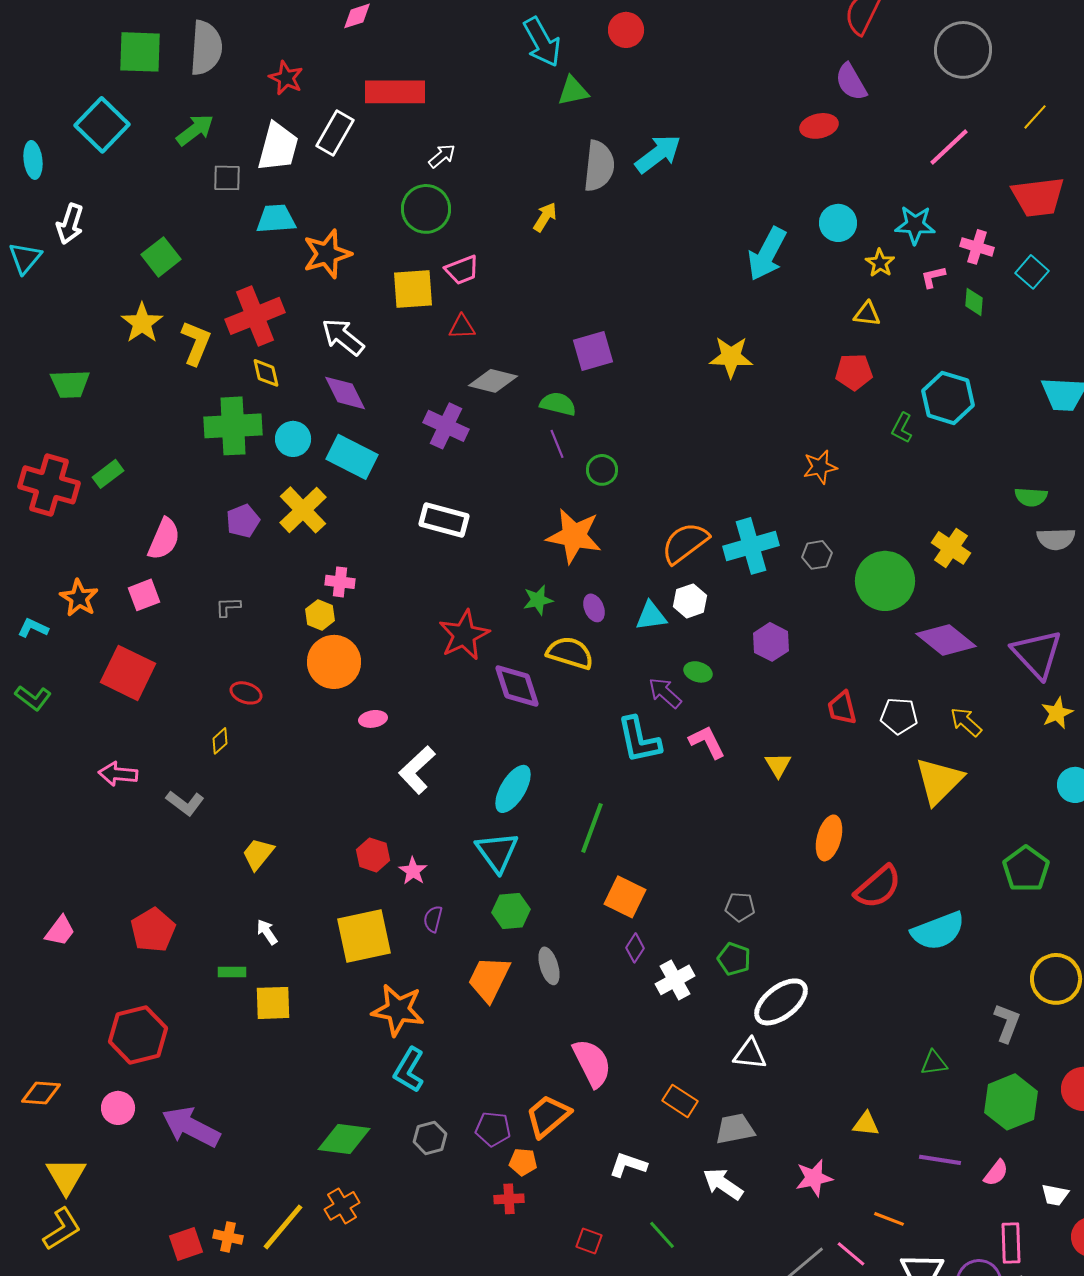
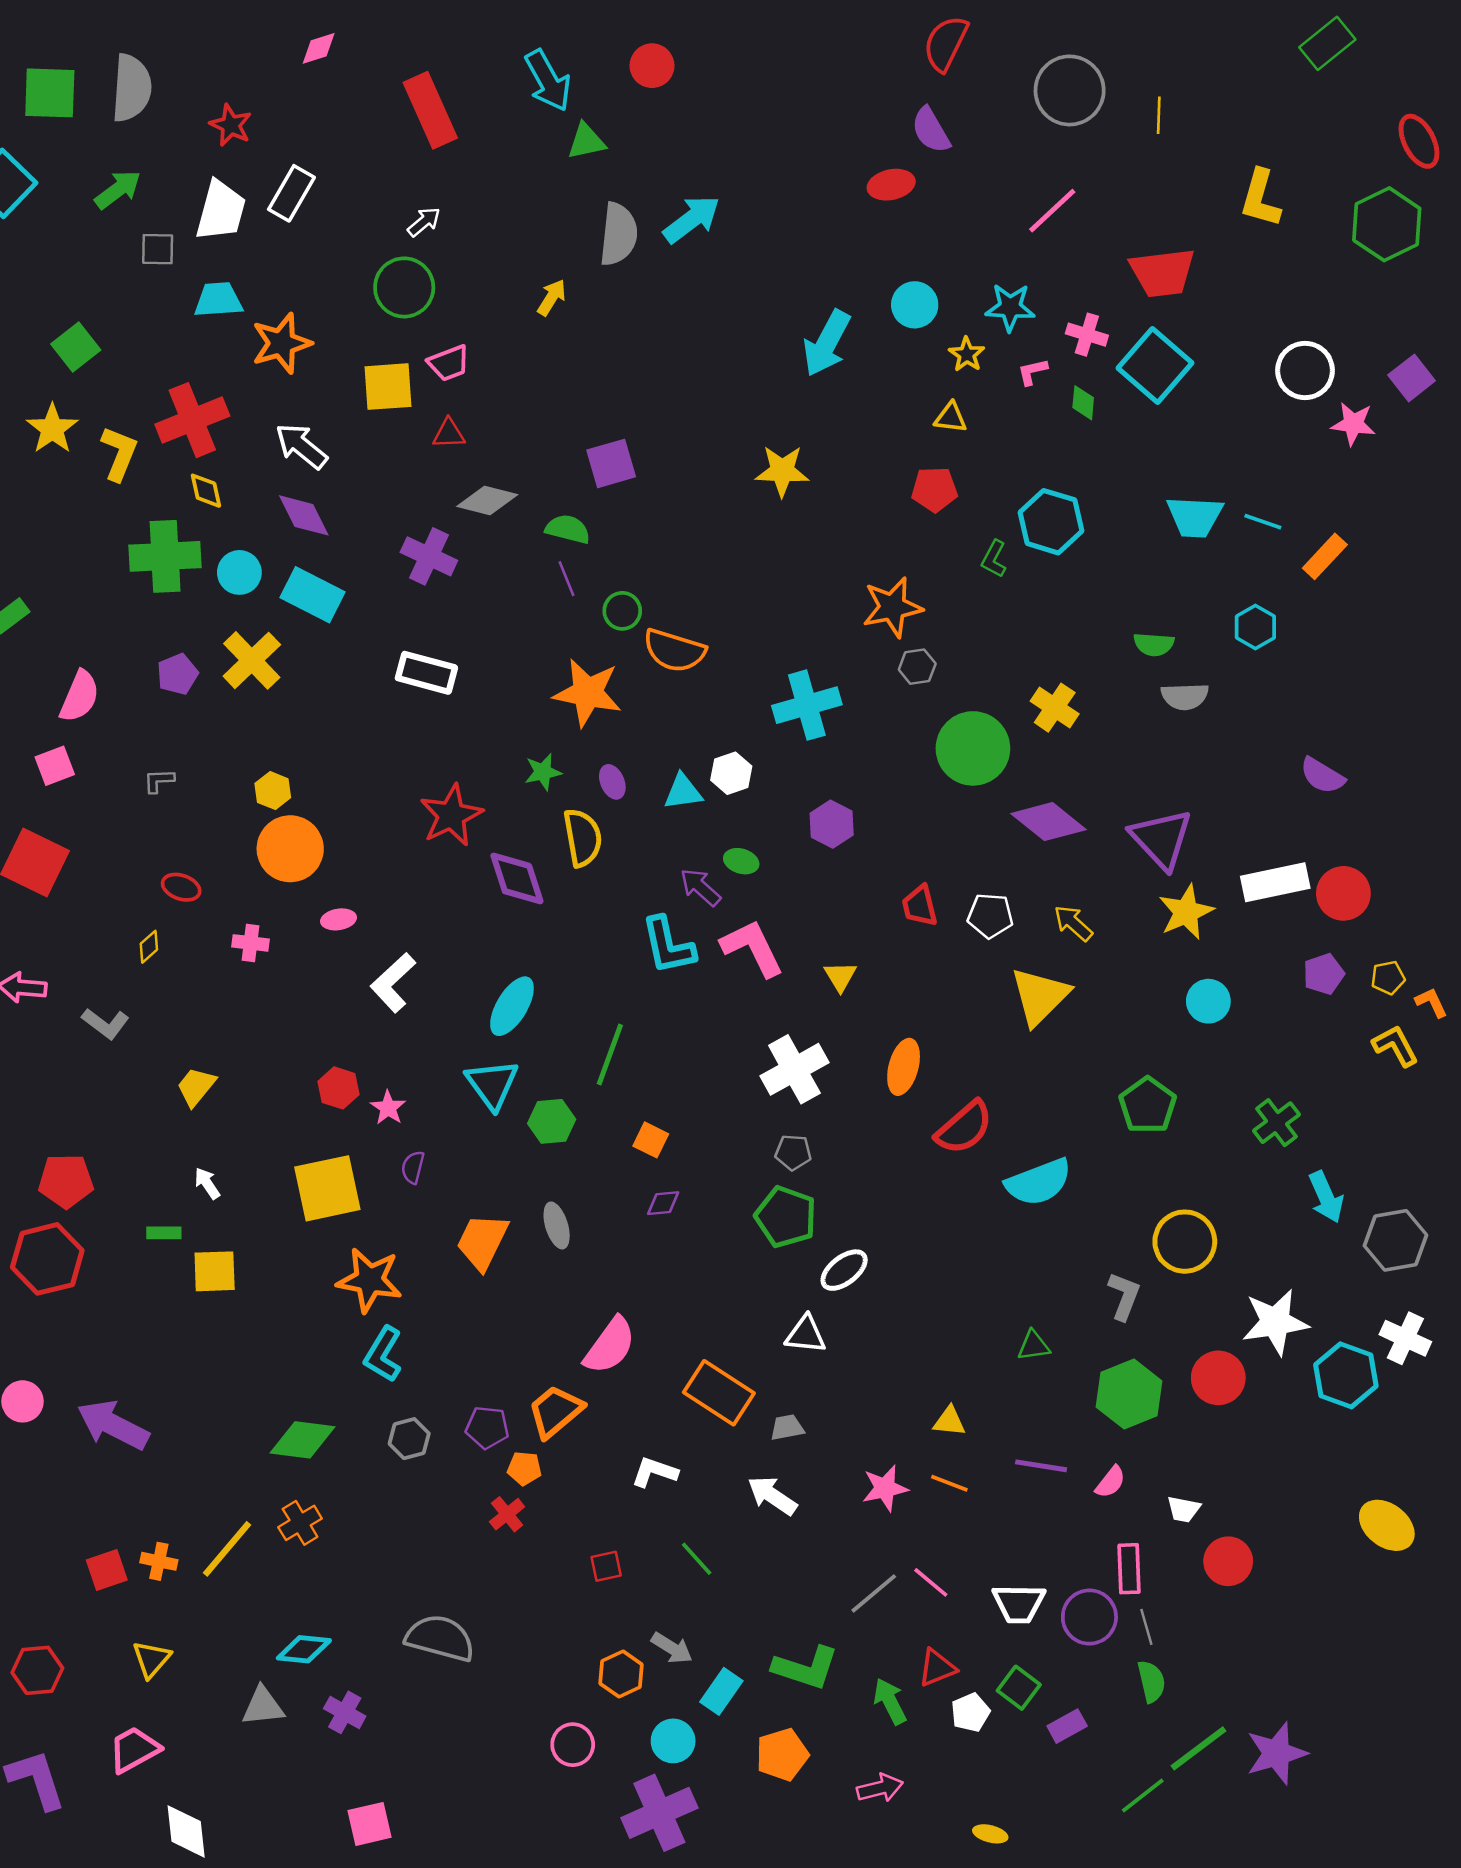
red rectangle: (395, 92) -> (430, 110), moved, turned 66
yellow line: (1035, 117) -> (1159, 115), moved, turned -40
cyan square: (1032, 272) -> (1155, 366), size x1.8
orange star: (820, 467) -> (892, 607), size x1.4
orange semicircle: (685, 543) -> (674, 651), moved, turned -126
gray hexagon: (817, 555) -> (917, 667), moved
pink cross: (340, 582) -> (251, 943), moved
yellow semicircle: (570, 653) -> (583, 838), turned 63
yellow star: (1057, 713) -> (1186, 912), size x1.4
pink L-shape: (707, 742) -> (752, 948), size x1.4
orange square: (625, 897) -> (651, 1140), size x0.7
green hexagon: (511, 911) -> (552, 1121), moved
red pentagon: (153, 930) -> (66, 1181), turned 30
purple diamond: (635, 948) -> (663, 1203), turned 52
green pentagon: (734, 959) -> (786, 1217), size x1.5
white cross: (675, 980) -> (794, 1069), moved, size x1.4
white ellipse: (781, 1002) -> (844, 1270), size x0.7
red hexagon: (138, 1035) -> (47, 1259), moved
pink semicircle: (592, 1063) -> (610, 1346), turned 63
orange rectangle: (680, 1101) -> (719, 1393), size x1.6
gray trapezoid: (735, 1129) -> (787, 1427), size x0.7
red cross: (509, 1199) -> (507, 1514), turned -36
orange line: (889, 1219) -> (949, 1483), moved
red square: (589, 1241) -> (606, 1566), turned -32

